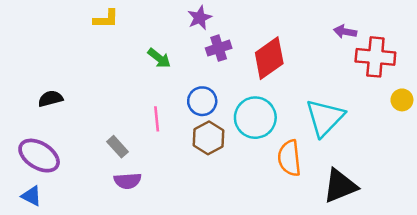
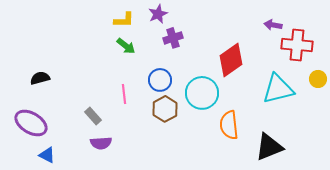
yellow L-shape: (106, 19) -> (124, 20), moved
red diamond: (269, 58) -> (231, 60), moved
cyan triangle: (325, 118) -> (278, 89), moved, turned 32
blue triangle: (31, 196) -> (47, 155), moved

